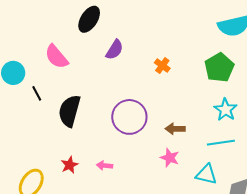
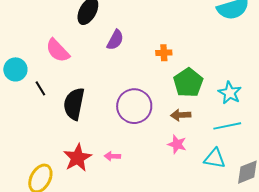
orange cross: (162, 66) -> (164, 53), turned -35
green pentagon: (219, 68) -> (188, 83), moved
red star: (70, 165) -> (78, 158), size x1.6

